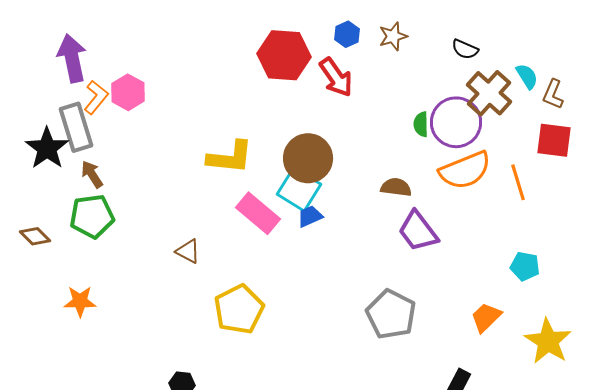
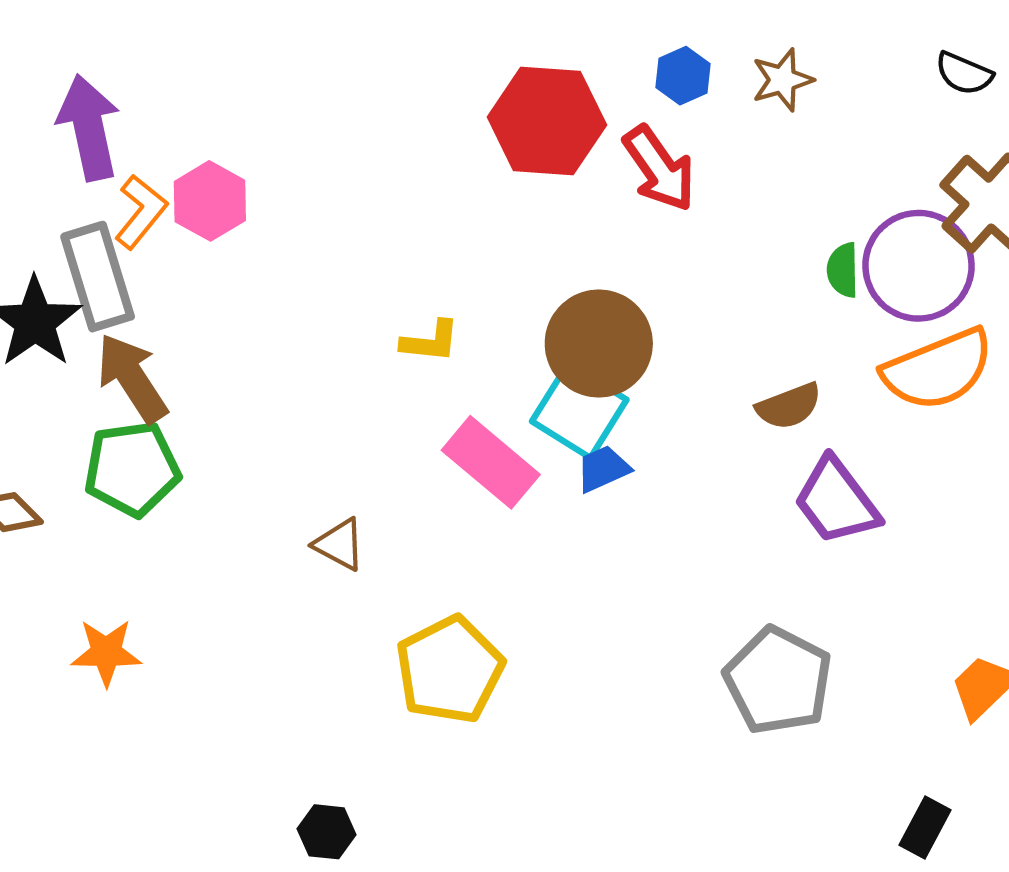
black semicircle: (465, 49) -> (964, 73), moved
yellow L-shape: (230, 157) -> (430, 341), size x0.6
brown arrow: (92, 174) -> (132, 378), size x1.5
brown semicircle: (396, 187) -> (789, 406), turned 152

